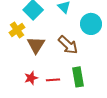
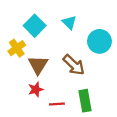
red star: (31, 78) -> (36, 89), moved

